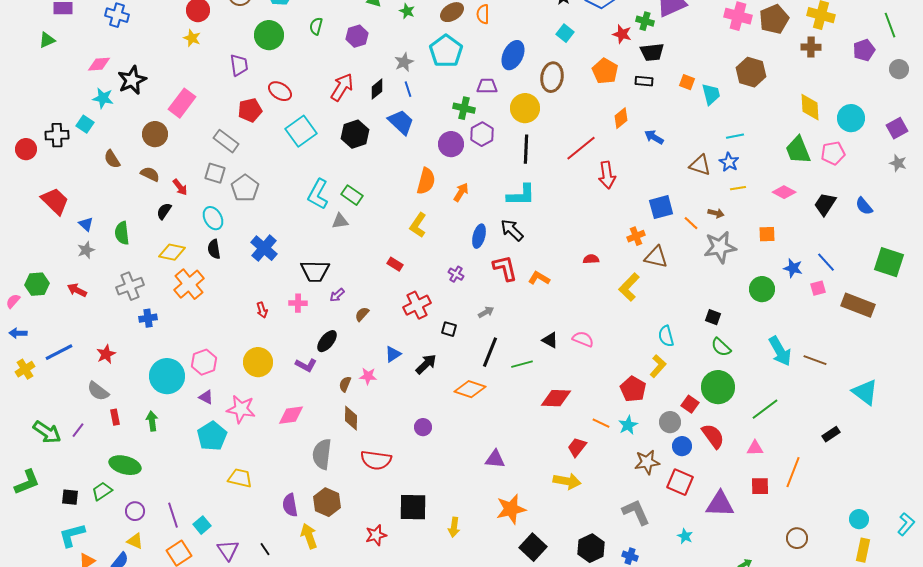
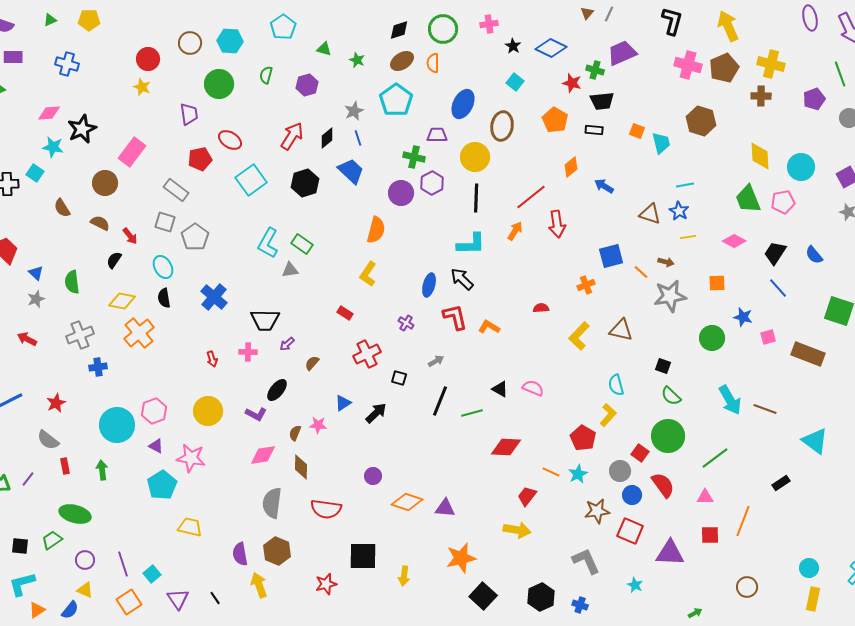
orange arrow: (461, 192) -> (515, 231), moved
brown triangle: (656, 257) -> (621, 330), moved
blue line: (826, 262) -> (778, 288), moved
orange diamond: (470, 389) -> (407, 502), moved
pink diamond: (291, 415) -> (263, 455), moved

